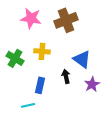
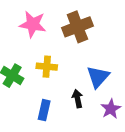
blue triangle: (82, 59) -> (98, 77), turned 36

